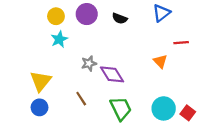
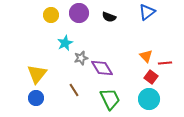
cyan star: (59, 39) -> (65, 43), moved
red line: (181, 43) -> (165, 63), moved
red square: (188, 113) -> (151, 77), moved

